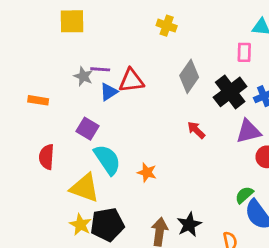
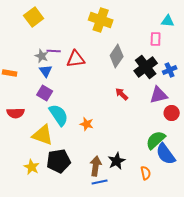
yellow square: (72, 21) -> (34, 17), turned -36
yellow cross: (167, 26) -> (101, 20), size x1.6
blue triangle: (109, 92) -> (46, 71), moved, turned -32
red semicircle: (47, 157) -> (16, 113), turned -96
green semicircle: (244, 195) -> (156, 140), size x1.5
yellow star: (80, 225) -> (32, 167), moved

